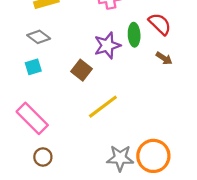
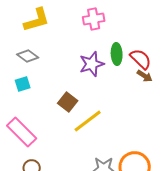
red semicircle: (160, 24) -> (141, 59), moved
brown square: (82, 70) -> (68, 102), moved

